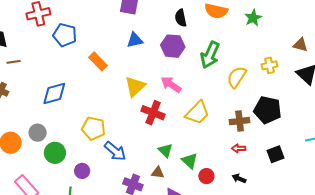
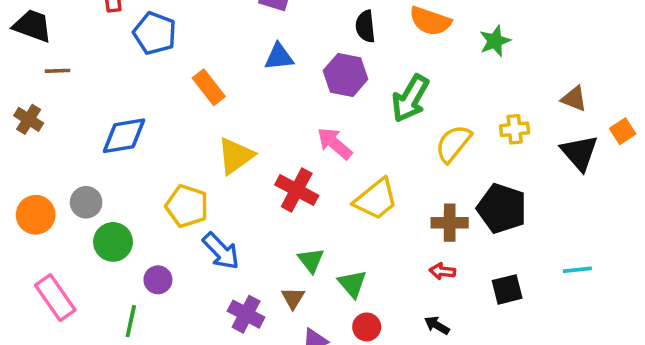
yellow triangle: (135, 86) -> (236, 156), moved
brown triangle: (158, 172) -> (293, 298), turned 48
red circle: (206, 176) -> (367, 327), moved

